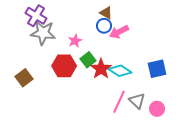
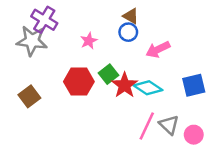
pink arrow: (119, 32) -> (158, 49), moved
gray star: (43, 33) -> (32, 41), moved
pink star: (75, 41) -> (89, 41), moved

